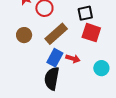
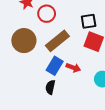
brown circle: (24, 35) -> (24, 41), size x1.5
black semicircle: (52, 79) -> (50, 87), size x0.6

